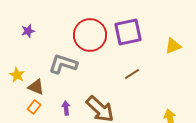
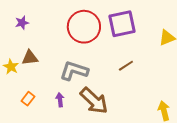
gray L-shape: (63, 64) -> (74, 71), moved
brown triangle: (36, 87) -> (30, 58), moved, turned -30

